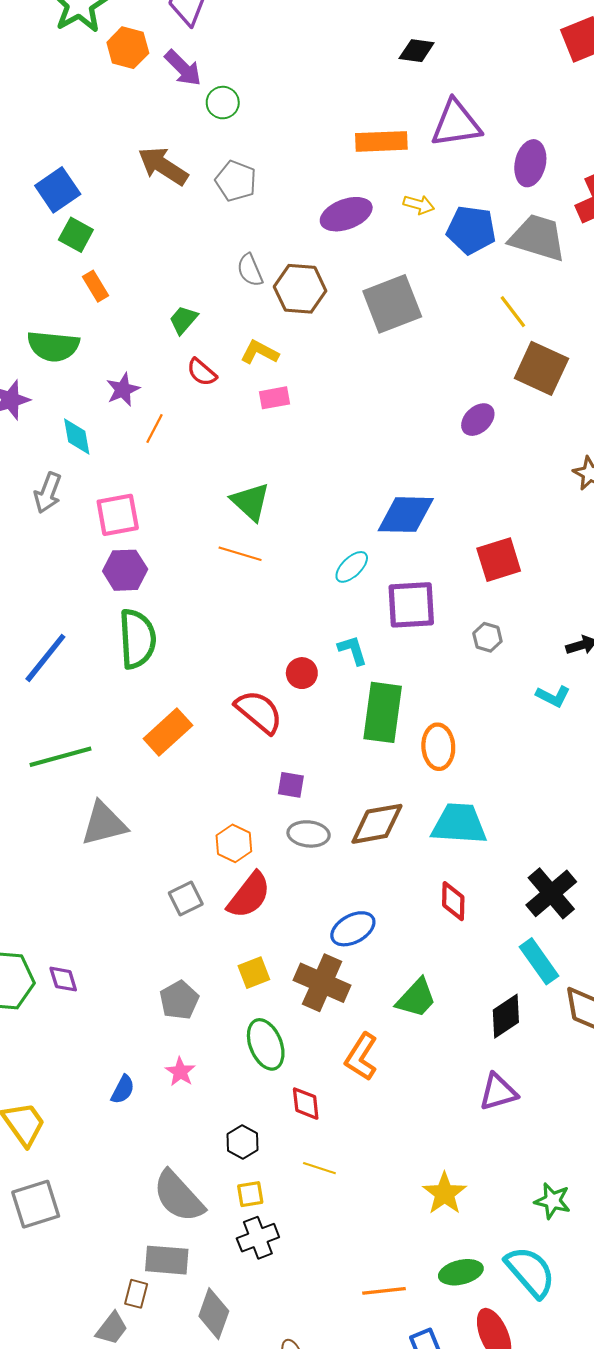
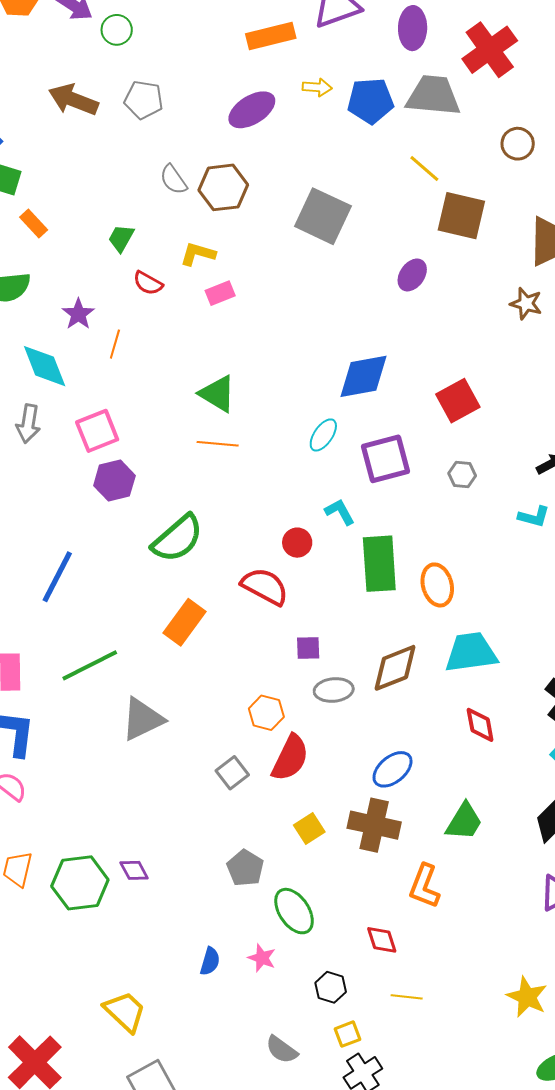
gray square: (392, 304) -> (323, 216), moved, turned -32
cyan diamond: (77, 436) -> (45, 366), size x1.4
green semicircle: (137, 639) -> (177, 539), moved, turned 64
green ellipse: (266, 1044) -> (294, 911), moved
pink star: (180, 1072) -> (262, 958), moved
gray semicircle: (178, 1196) -> (282, 1050), size x0.6

